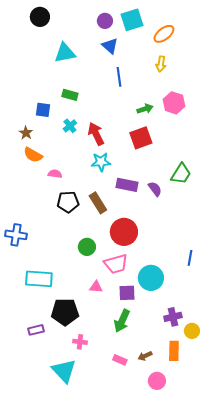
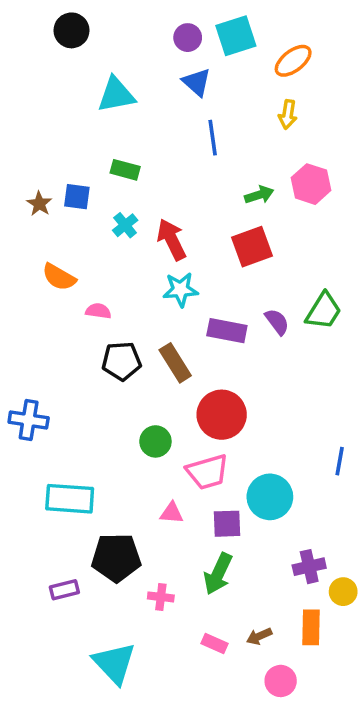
brown star: (26, 133) -> (39, 204), moved
purple semicircle: (155, 189) -> (277, 322), moved
pink cross: (80, 342) -> (161, 597), moved

